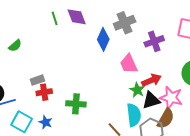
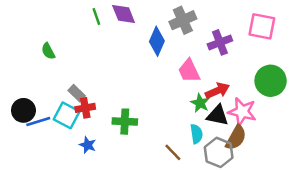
green semicircle: (15, 46) -> (48, 51), turned 104
gray rectangle: (37, 80) -> (77, 93), turned 64
black triangle: (151, 100) -> (217, 115), turned 30
cyan semicircle: (134, 115) -> (196, 134), size x0.7
cyan square: (22, 122) -> (67, 115), moved

